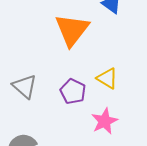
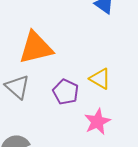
orange triangle: (72, 30) -> (36, 48), moved, turned 39

